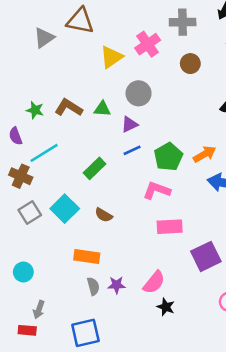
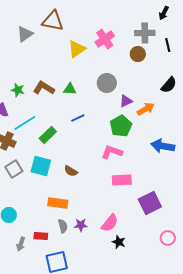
gray cross: (183, 22) -> (145, 33), moved
gray circle: (139, 93) -> (107, 83), moved
purple triangle: (129, 124) -> (126, 101), moved
blue line: (132, 150) -> (78, 118), moved
orange arrow: (205, 154) -> (146, 109), moved
green rectangle: (95, 168) -> (48, 135), moved
cyan square: (65, 209) -> (41, 166), turned -30
red rectangle: (27, 330) -> (41, 236), moved

